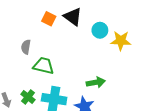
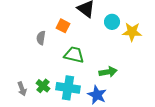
orange square: (49, 19) -> (63, 26), moved
green trapezoid: (44, 66) -> (74, 55), moved

